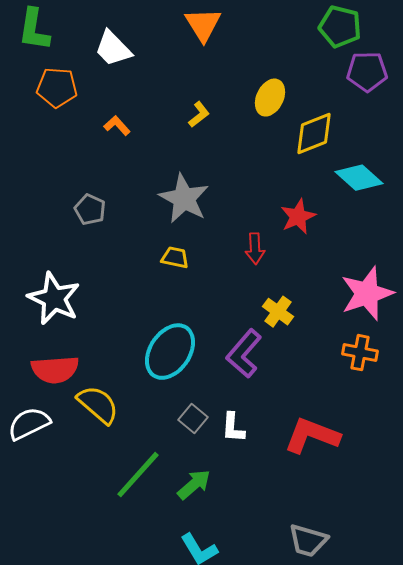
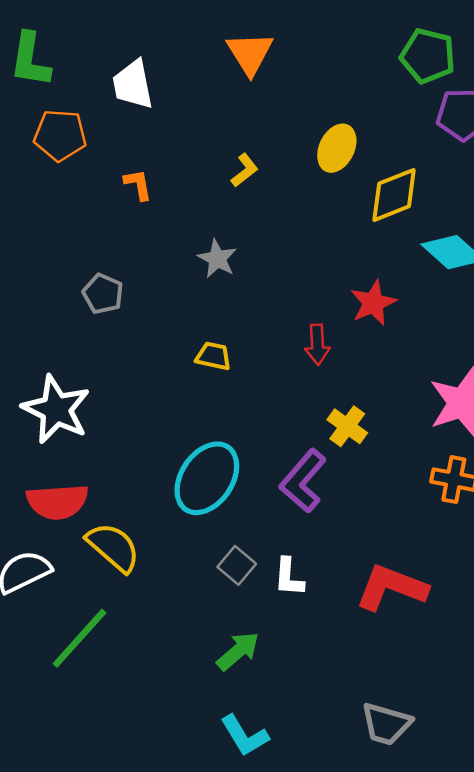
white trapezoid: (113, 49) -> (133, 84), turned 33
orange L-shape: (117, 126) -> (138, 185), turned 32
gray star: (184, 199) -> (217, 259), moved, size x0.6
green line: (138, 475) -> (80, 638), moved

